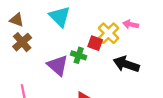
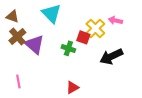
black arrow: (126, 64) -> (111, 56), turned -45
purple triangle: (58, 65) -> (34, 44), moved

